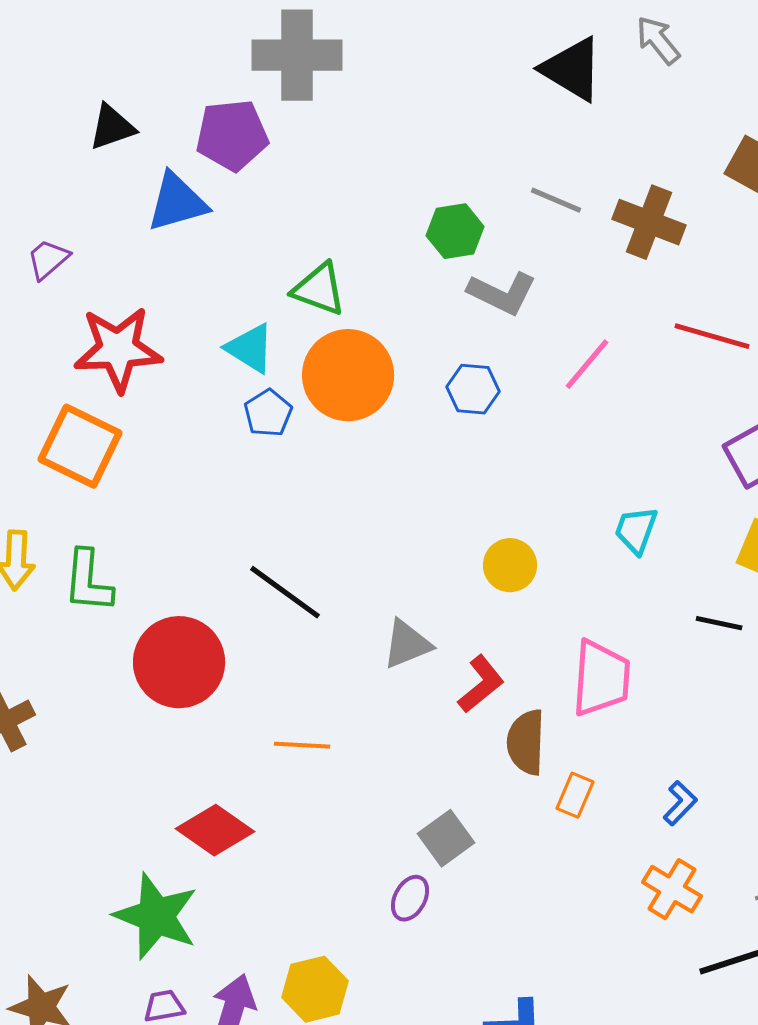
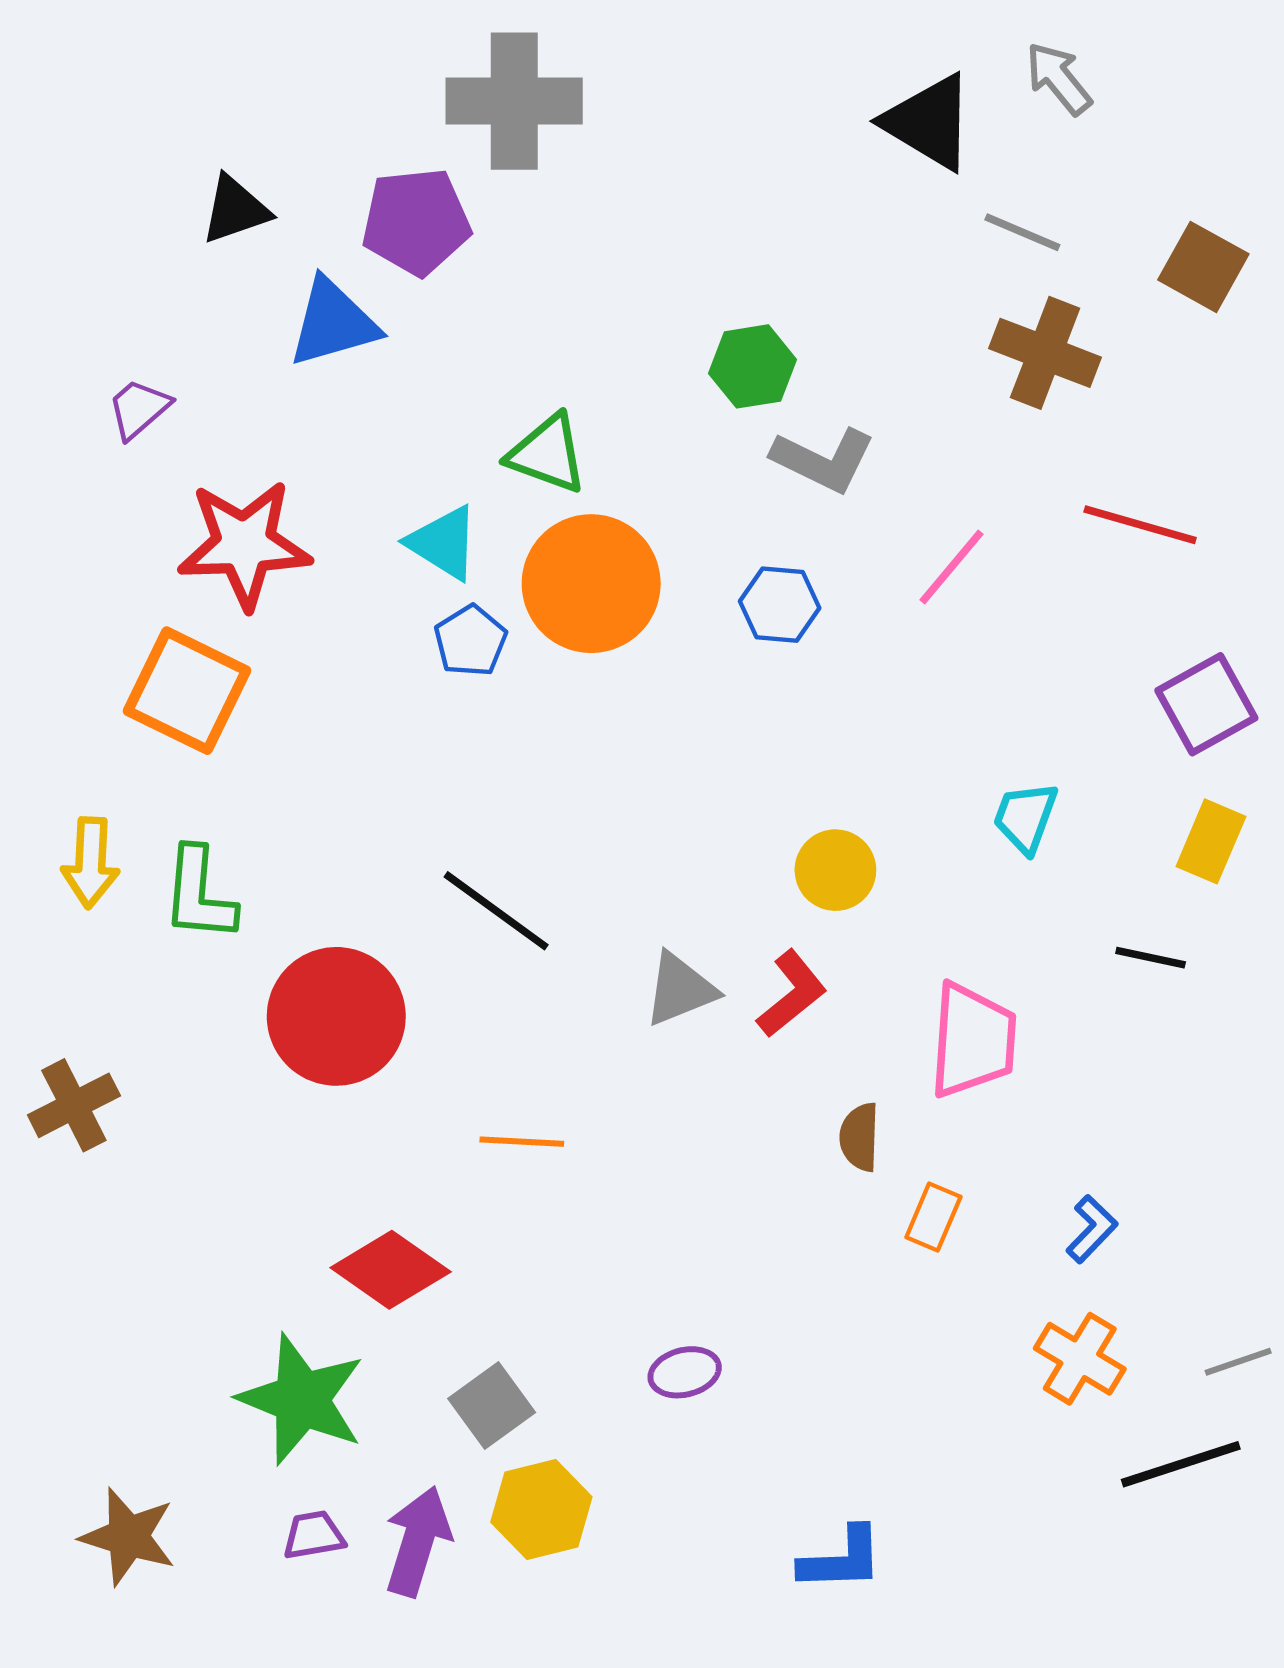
gray line: (556, 200) -> (1022, 232), moved
red L-shape: (481, 684) -> (792, 994), moved
brown semicircle: (526, 742) -> (860, 1137), size x0.7
gray square: (446, 838) -> (492, 1405), moved
purple ellipse: (410, 898) -> (685, 1372), turned 48

